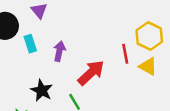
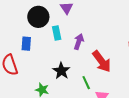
red arrow: (91, 73) -> (102, 61), turned 90

